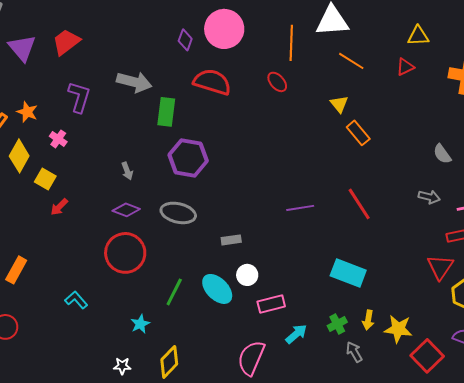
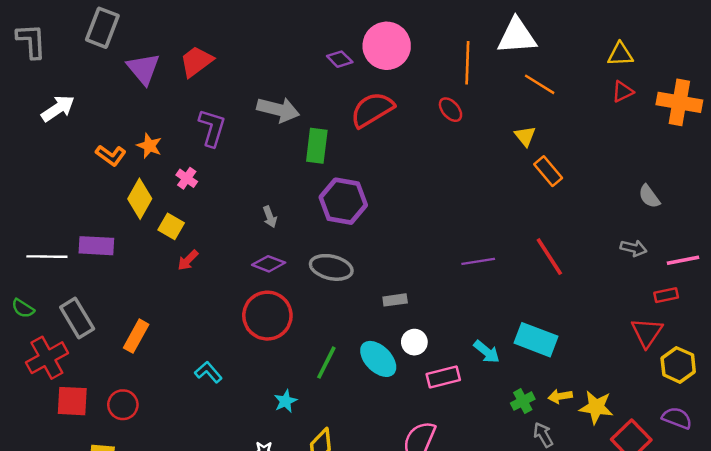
purple diamond: (185, 40) -> (340, 59), turned -65
red triangle: (405, 67) -> (623, 92), moved
red semicircle: (212, 82) -> (372, 110), turned -48
yellow arrow: (368, 320) -> (560, 396), turned 72
cyan arrow: (296, 334) -> (487, 352), moved, turned 80

